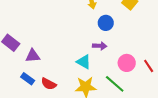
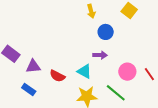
red semicircle: (49, 84) -> (57, 76), moved

